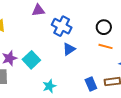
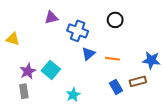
black circle: (104, 27) -> (115, 20), moved
orange line: (106, 46) -> (112, 59), moved

